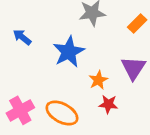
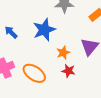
blue arrow: (22, 37) -> (11, 32), moved

